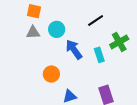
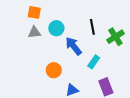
black line: (96, 21) -> (92, 27), moved, turned -63
cyan rectangle: (99, 55) -> (94, 62), moved, turned 56

